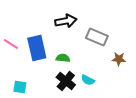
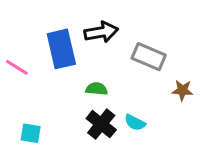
blue rectangle: (37, 48) -> (61, 49), moved

